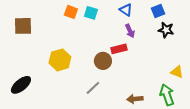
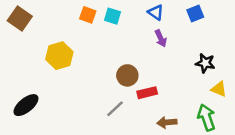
brown square: (23, 26) -> (20, 19), moved, turned 36
black star: (166, 30) -> (205, 63), moved
red rectangle: (119, 49) -> (147, 93), moved
yellow hexagon: (60, 60) -> (59, 56), moved

